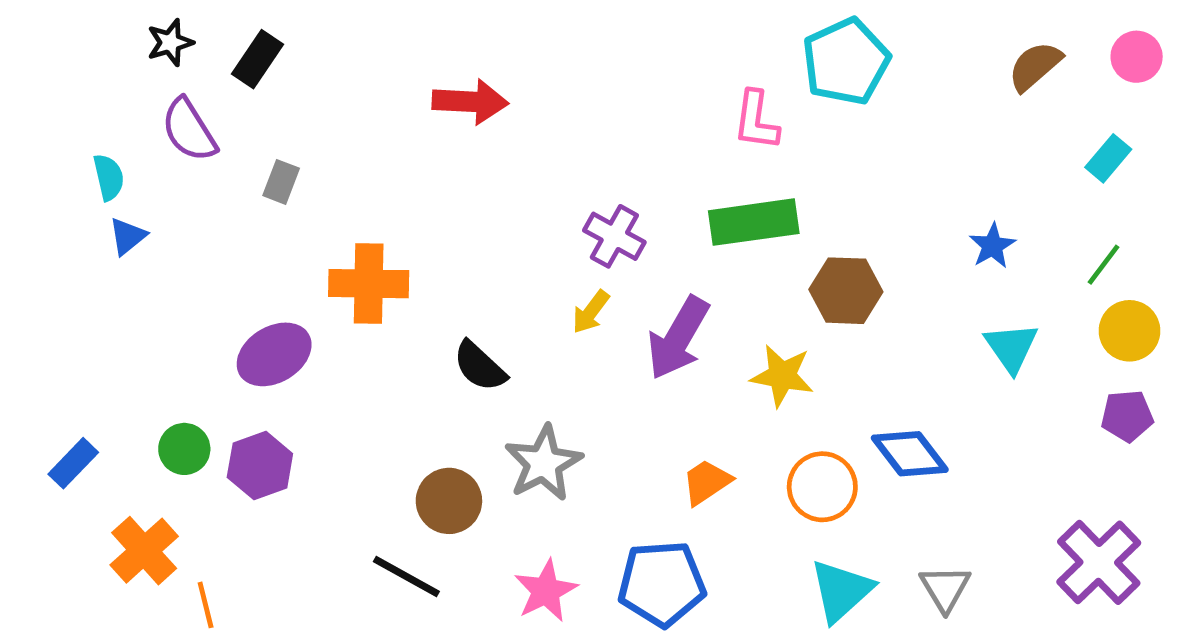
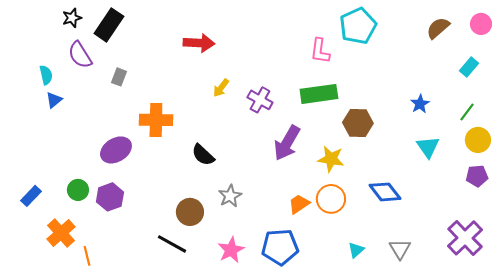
black rectangle: (258, 59) -> (109, 25), size x1.4
yellow arrow: (591, 312) -> (221, 88), moved
gray star: (543, 463) -> (230, 196), size x0.7
orange circle: (822, 487) -> (331, 199), moved
cyan triangle: (841, 591) -> (356, 250), size x0.6

